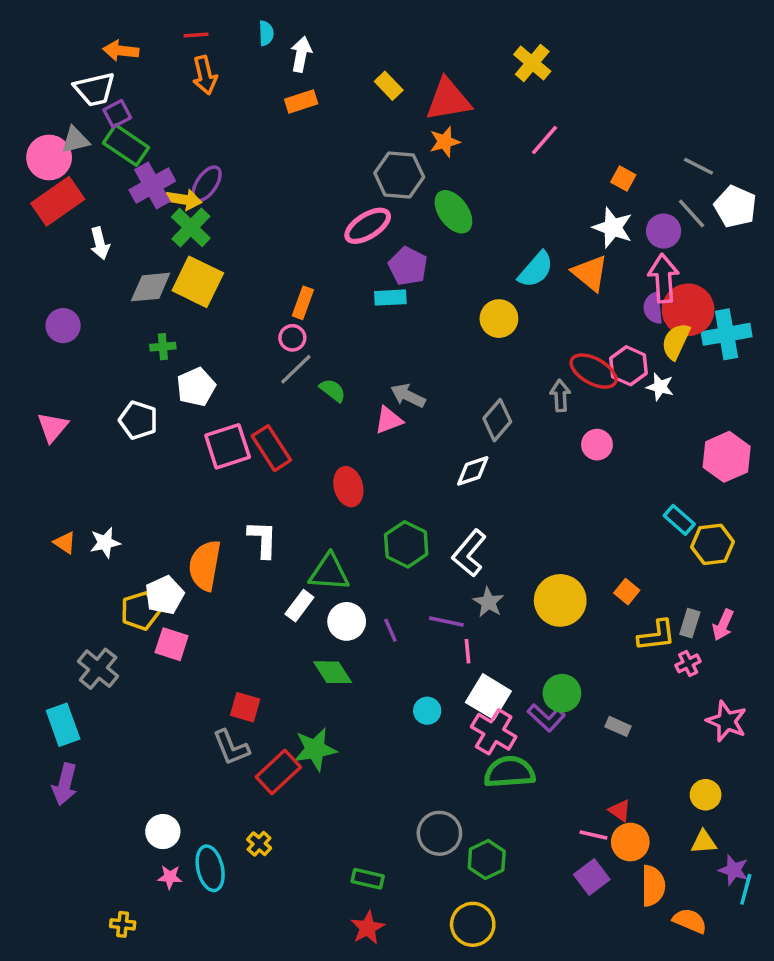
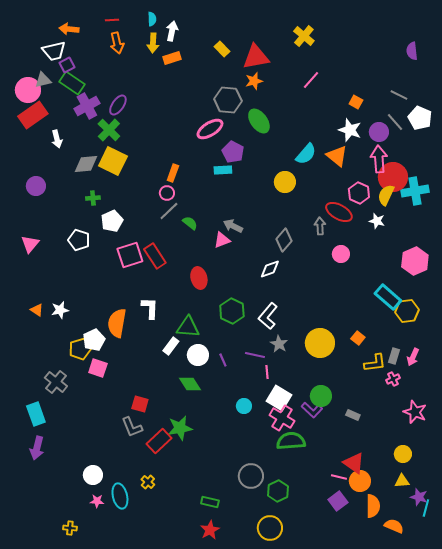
yellow arrow: (184, 200) -> (153, 43), moved, turned 84
purple semicircle: (653, 308) -> (412, 51), moved
pink hexagon: (629, 366) -> (359, 193), moved
cyan rectangle: (679, 520) -> (388, 297), size x1.5
red triangle: (620, 811) -> (354, 463), size x1.6

